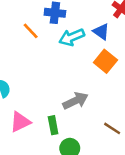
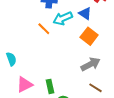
orange line: (31, 31) -> (44, 29), moved
gray arrow: (75, 101) -> (91, 64), moved

